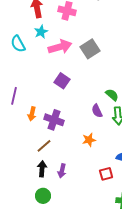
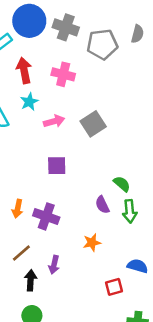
pink arrow: (60, 47) -> (54, 121), size x0.7
purple square: (62, 81) -> (57, 166), turned -35
brown line: (44, 146) -> (21, 253), moved
purple arrow: (62, 171) -> (54, 265), moved

